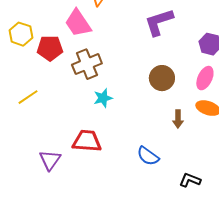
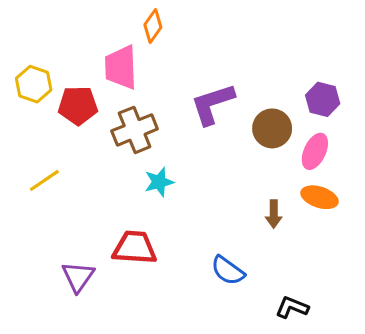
purple L-shape: (159, 22) -> (212, 104), moved
pink trapezoid: (78, 23) -> (121, 67), turned 32
brown circle: (162, 78) -> (272, 128), moved

